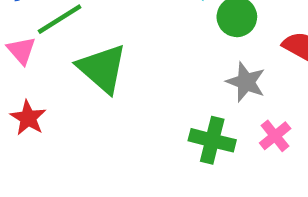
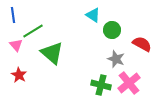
pink cross: (275, 136) -> (129, 83), size x1.6

